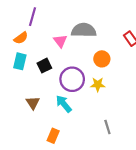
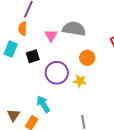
orange semicircle: (21, 38) -> (23, 29), moved, turned 120
brown triangle: (33, 103) -> (13, 115), moved
cyan arrow: (64, 104) -> (43, 104), moved

